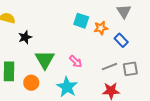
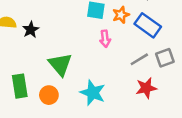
black star: (25, 37) -> (31, 30), moved
blue rectangle: (121, 40) -> (148, 25), size x1.5
pink arrow: (76, 61) -> (105, 39), moved, turned 48

